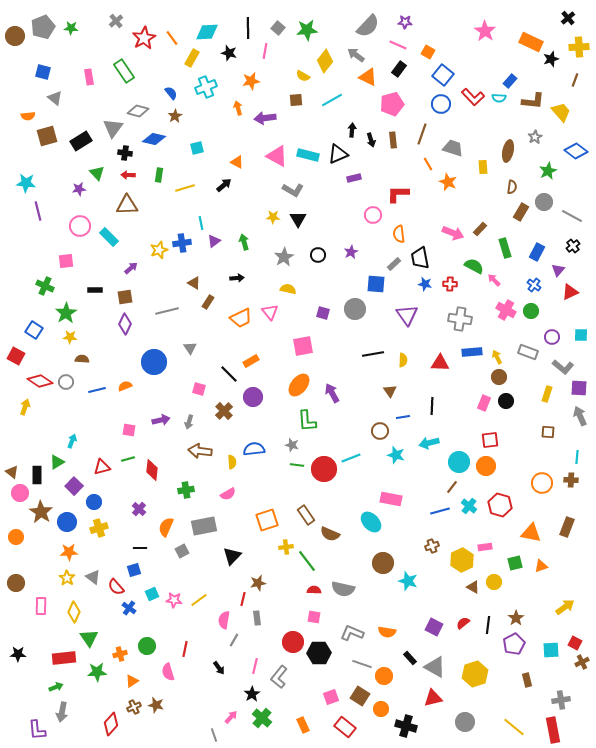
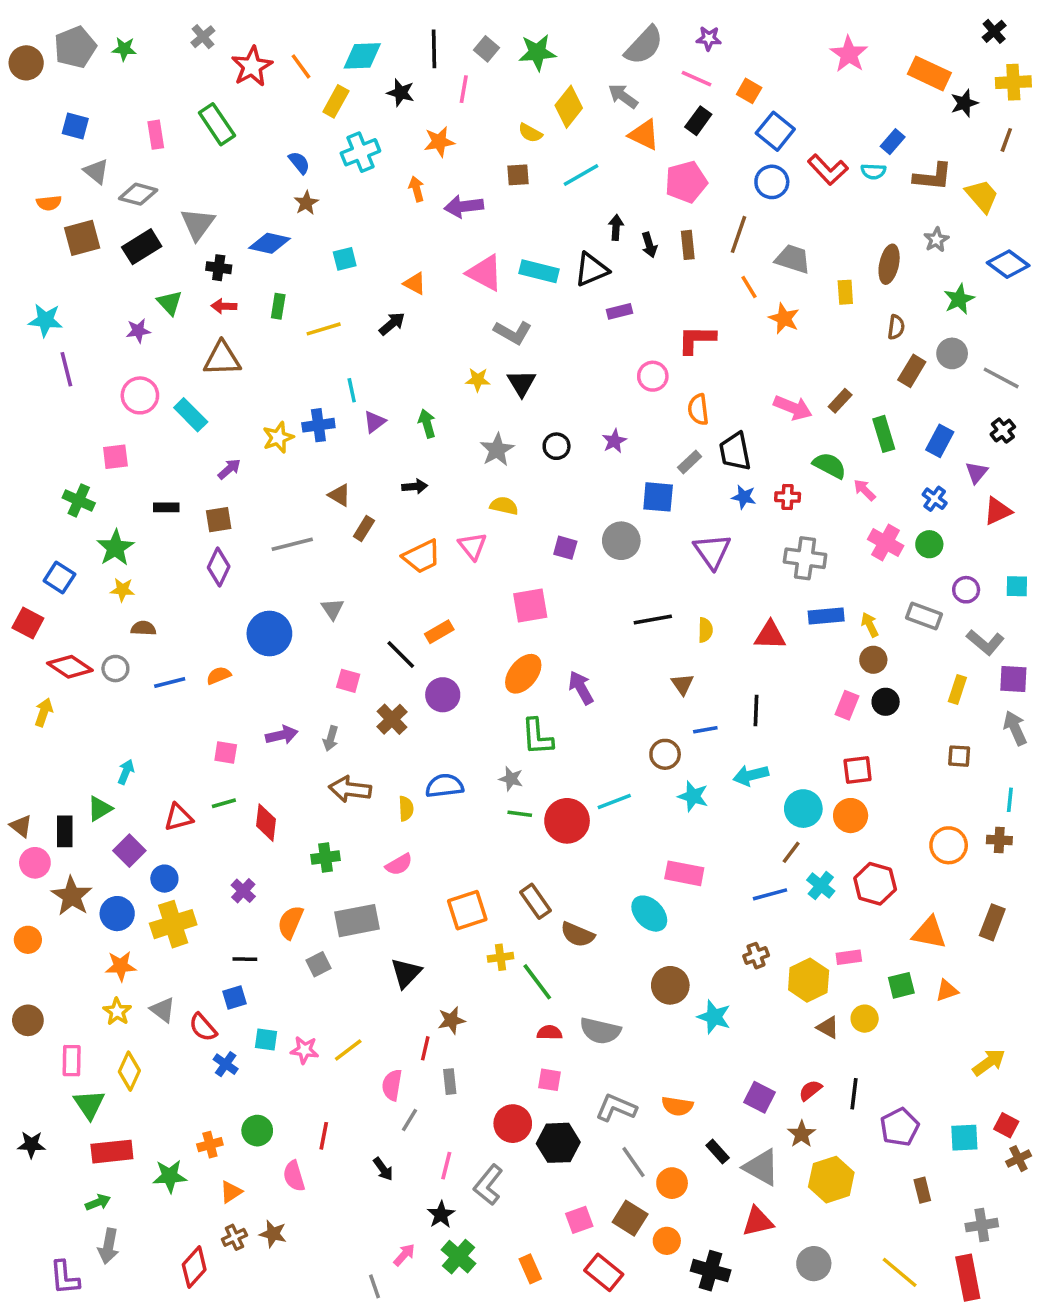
gray diamond: (138, 111) -> (138, 194), moved
yellow cross: (99, 528) -> (173, 924), size x1.4
cyan square: (152, 594) -> (266, 1040), turned 32
brown star: (516, 618) -> (802, 1134), moved
green triangle: (89, 638) -> (89, 1104), moved
gray line: (362, 664) -> (634, 1162), turned 36

